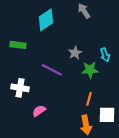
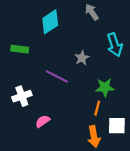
cyan arrow: (105, 55) -> (115, 45), moved, size x1.5
green star: (90, 70) -> (105, 87), moved
white cross: (20, 88) -> (22, 96), turned -30

